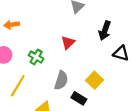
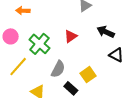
black arrow: (105, 31) -> (106, 32), turned 84
green cross: (36, 57) -> (39, 44), size x1.5

